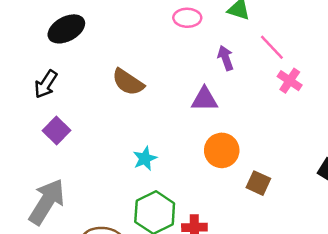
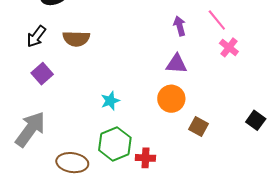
brown semicircle: (128, 82) -> (76, 39), moved, turned -36
purple triangle: (204, 99) -> (176, 64), moved

